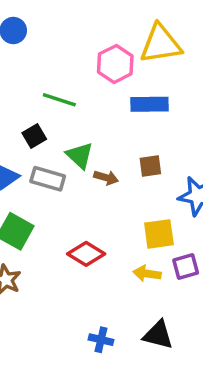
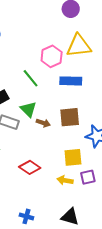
green line: (59, 100) -> (31, 78), moved, turned 30
brown square: (150, 166) -> (70, 117), size x1.5
blue cross: (101, 340) -> (26, 216), moved

